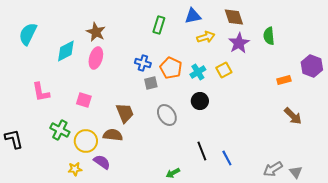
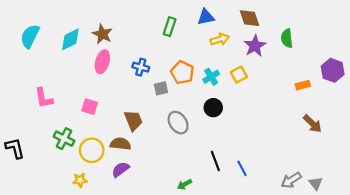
cyan diamond: (66, 51) -> (70, 39), moved
blue cross: (143, 63) -> (141, 67), moved
purple semicircle: (102, 162) -> (120, 169), moved, turned -72

